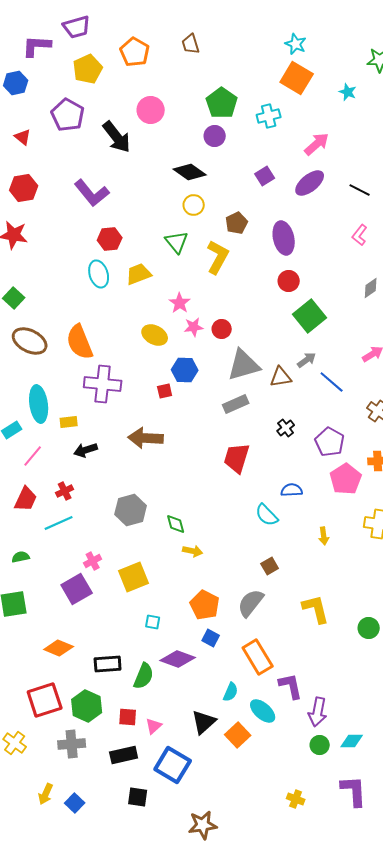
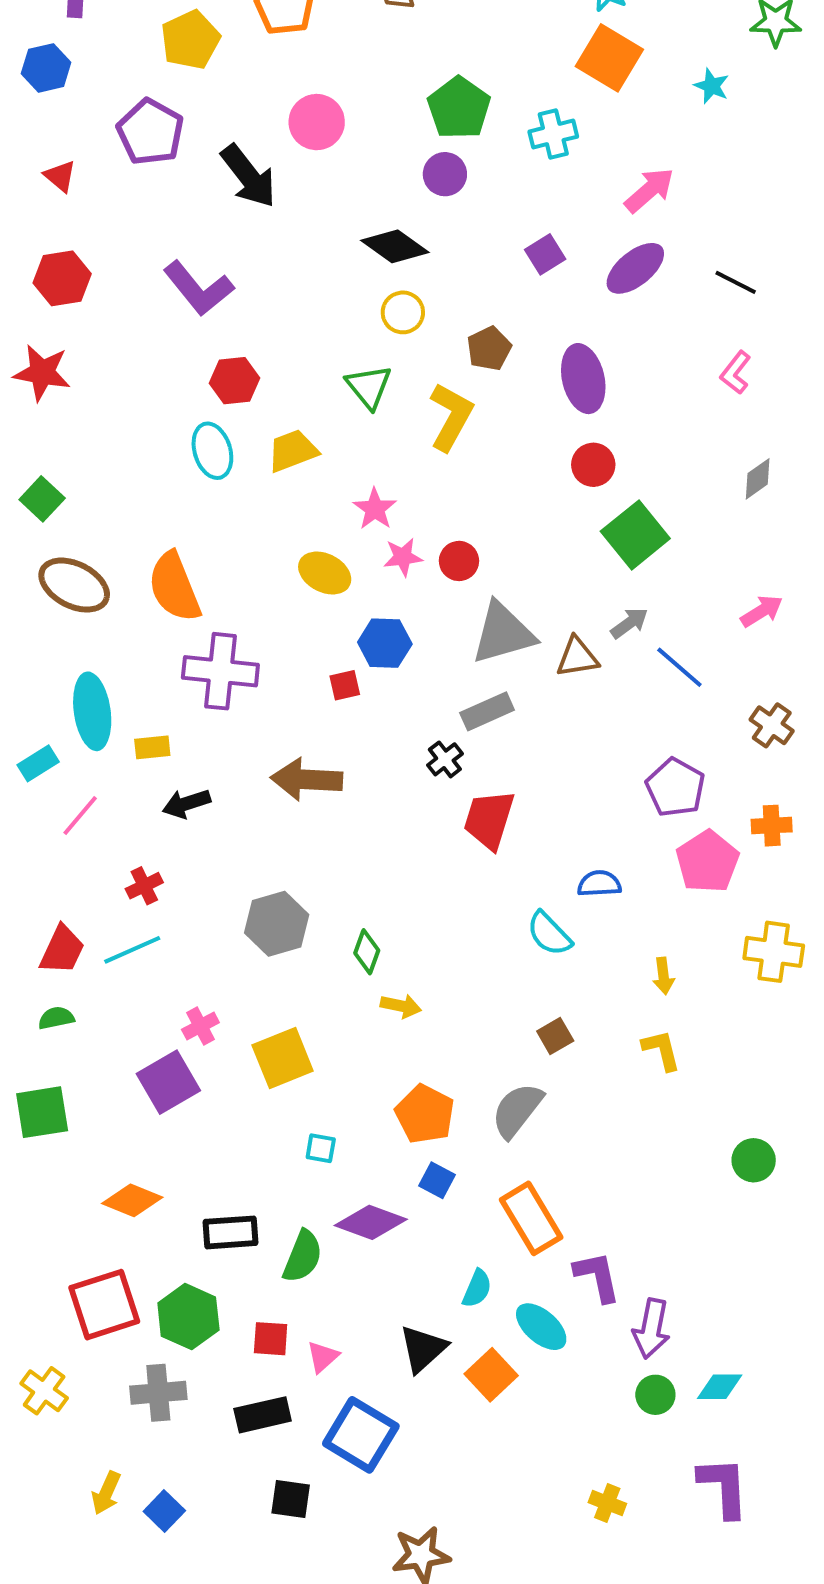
black cross: (286, 428) -> (445, 759), moved
red trapezoid: (26, 499) -> (62, 950), moved
green diamond: (176, 524) -> (367, 952), turned 35
yellow L-shape: (316, 609) -> (661, 1050), moved, size x0.7

